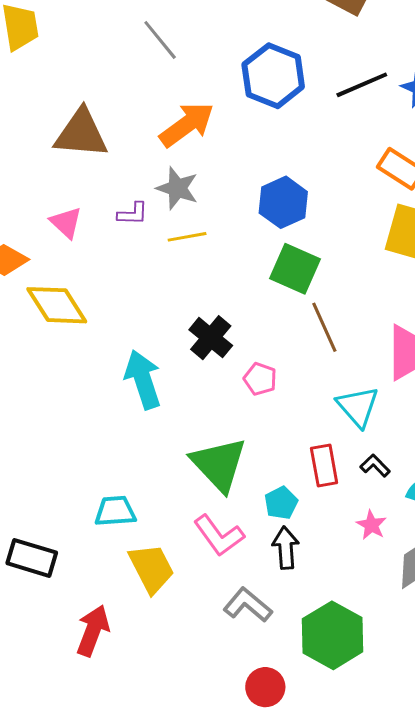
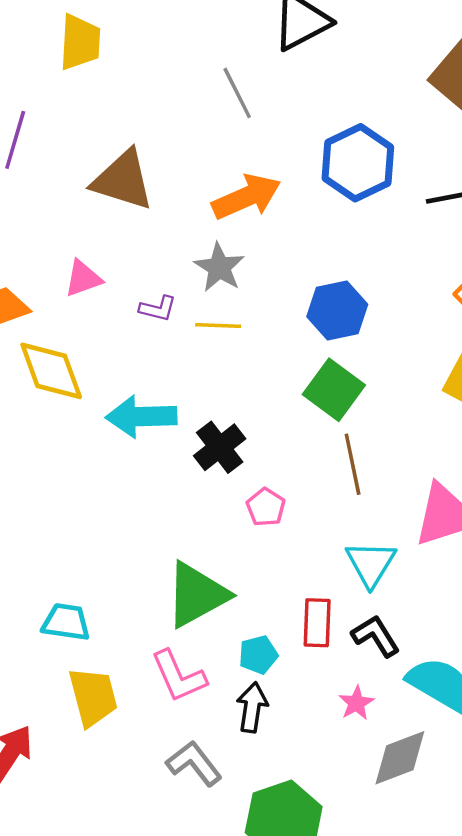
purple L-shape: (133, 214) -> (158, 309), moved
pink triangle: (66, 223) -> (83, 278), turned 45
cyan arrow: (143, 379) -> (141, 417), moved, turned -86
green triangle: (219, 464) -> (197, 595), turned 32
black L-shape: (375, 466) -> (376, 636), size x1.4

